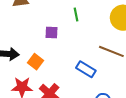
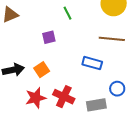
orange square: (35, 62) -> (42, 70), turned 35

